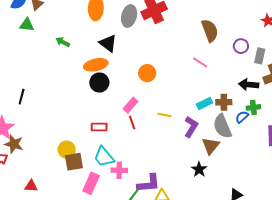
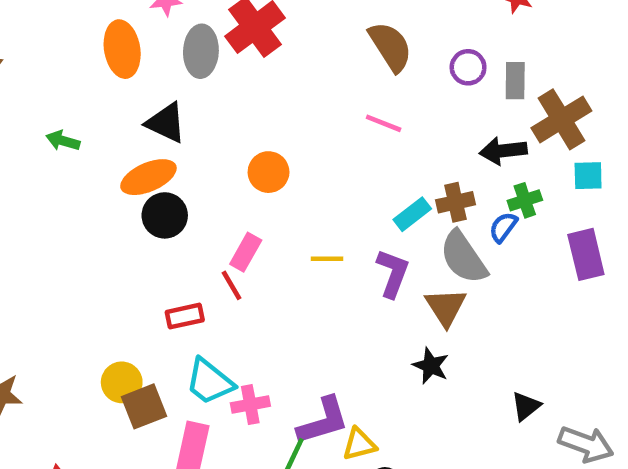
red line: (132, 123) -> (231, 285), moved

